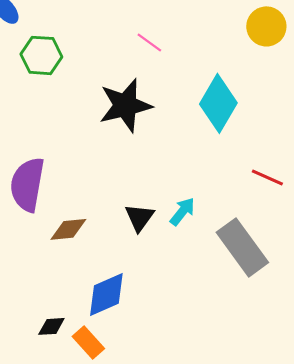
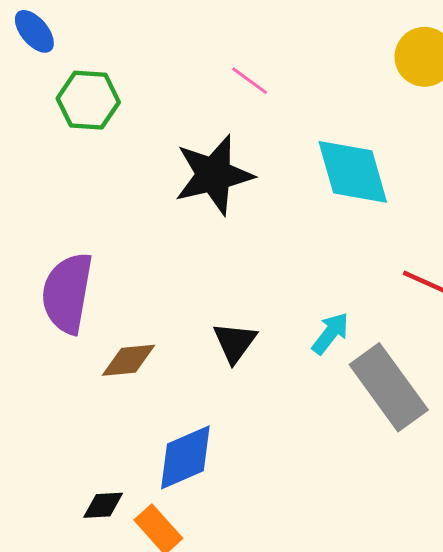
cyan diamond: (218, 103) -> (353, 172), turned -46
cyan arrow: (182, 211) -> (330, 333), moved

